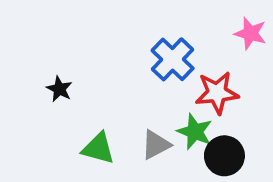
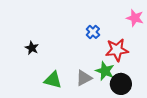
blue cross: (173, 59) -> (93, 32), size x0.6

